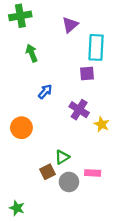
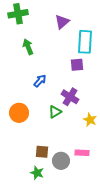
yellow star: (102, 124) -> (90, 120), moved
green triangle: (62, 157) -> (55, 112), moved
brown square: (47, 172) -> (42, 152), turned 32
green star: (17, 208) -> (37, 173), moved

